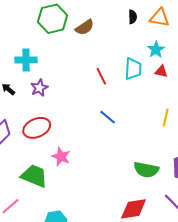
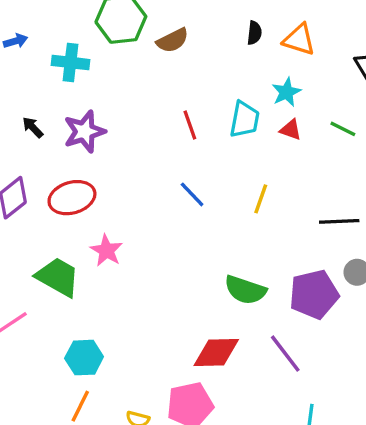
cyan cross: (26, 60) -> (70, 62), moved
purple star: (39, 88) -> (85, 132), size x1.4
yellow line: (166, 118) -> (261, 199), moved

